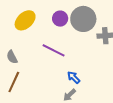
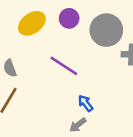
purple circle: (60, 19) -> (69, 18), moved

